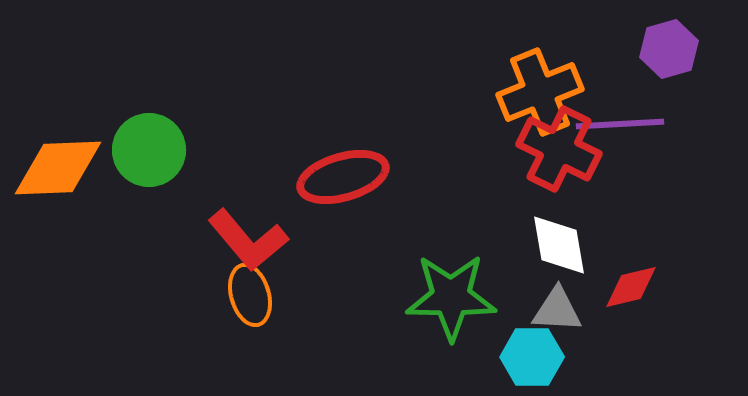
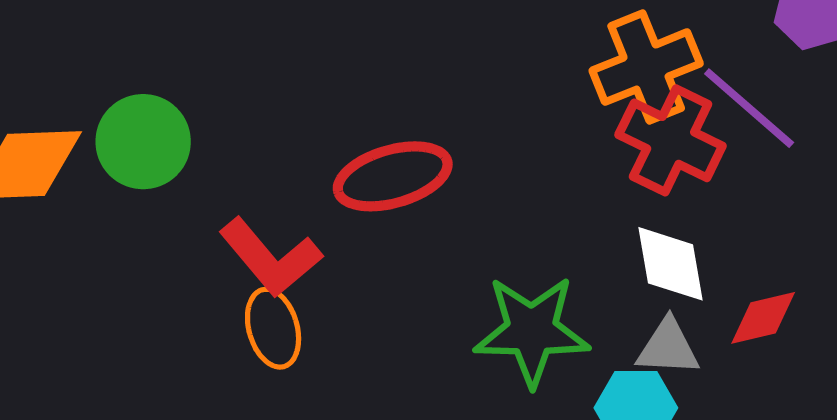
purple line: (620, 124) -> (749, 108), turned 44

